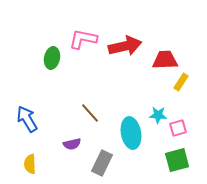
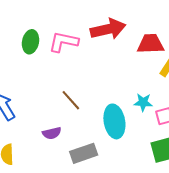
pink L-shape: (83, 39) -> (63, 42), moved
gray rectangle: (102, 163) -> (84, 153), turned 45

